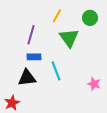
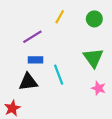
purple line: (31, 35) -> (32, 37), turned 42
green triangle: (69, 38) -> (93, 58), moved

